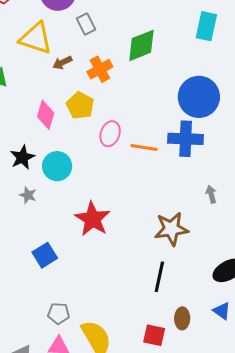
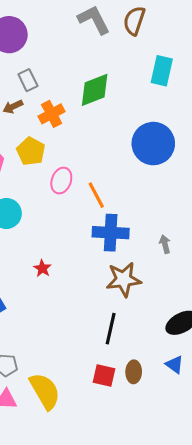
gray rectangle: (86, 24) -> (28, 80), moved
blue cross: (186, 139) -> (111, 233), moved
orange line: (144, 148) -> (96, 195), turned 52
red star: (93, 219) -> (42, 268), size x0.5
red square: (154, 335) -> (104, 376), moved

